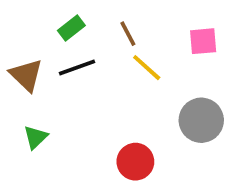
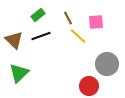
pink square: (203, 41) -> (96, 22), moved
green triangle: (36, 137) -> (19, 73), size x1.5
red circle: (135, 162) -> (89, 86), moved

